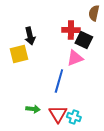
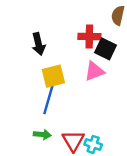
yellow square: (19, 54) -> (53, 76), moved
blue line: (59, 81) -> (48, 100), moved

